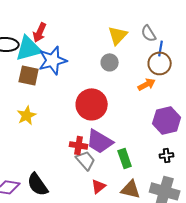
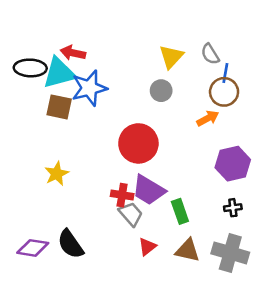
red arrow: (40, 32) -> (73, 53), turned 78
yellow star: (27, 115) -> (57, 174), moved

